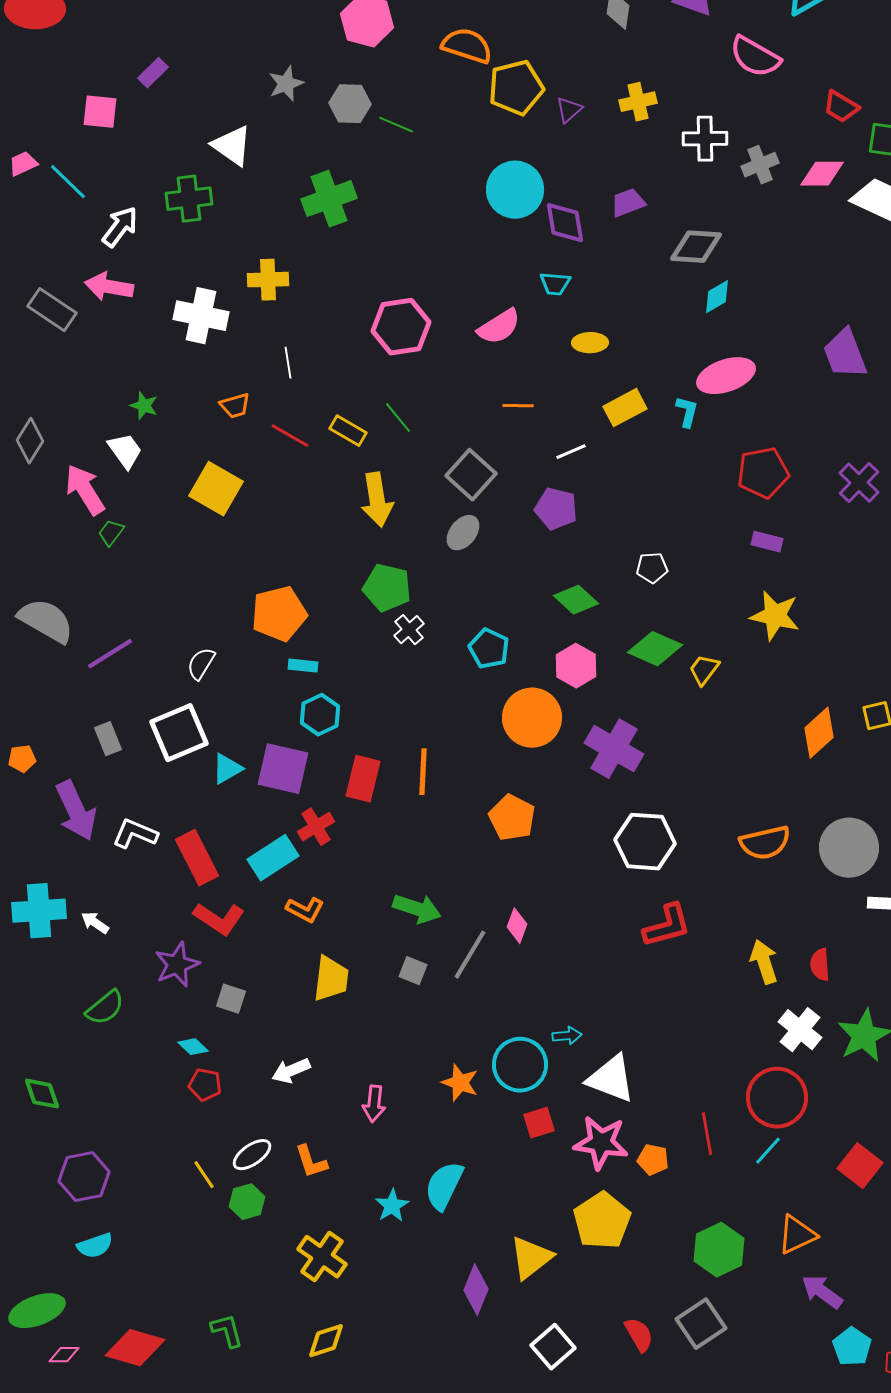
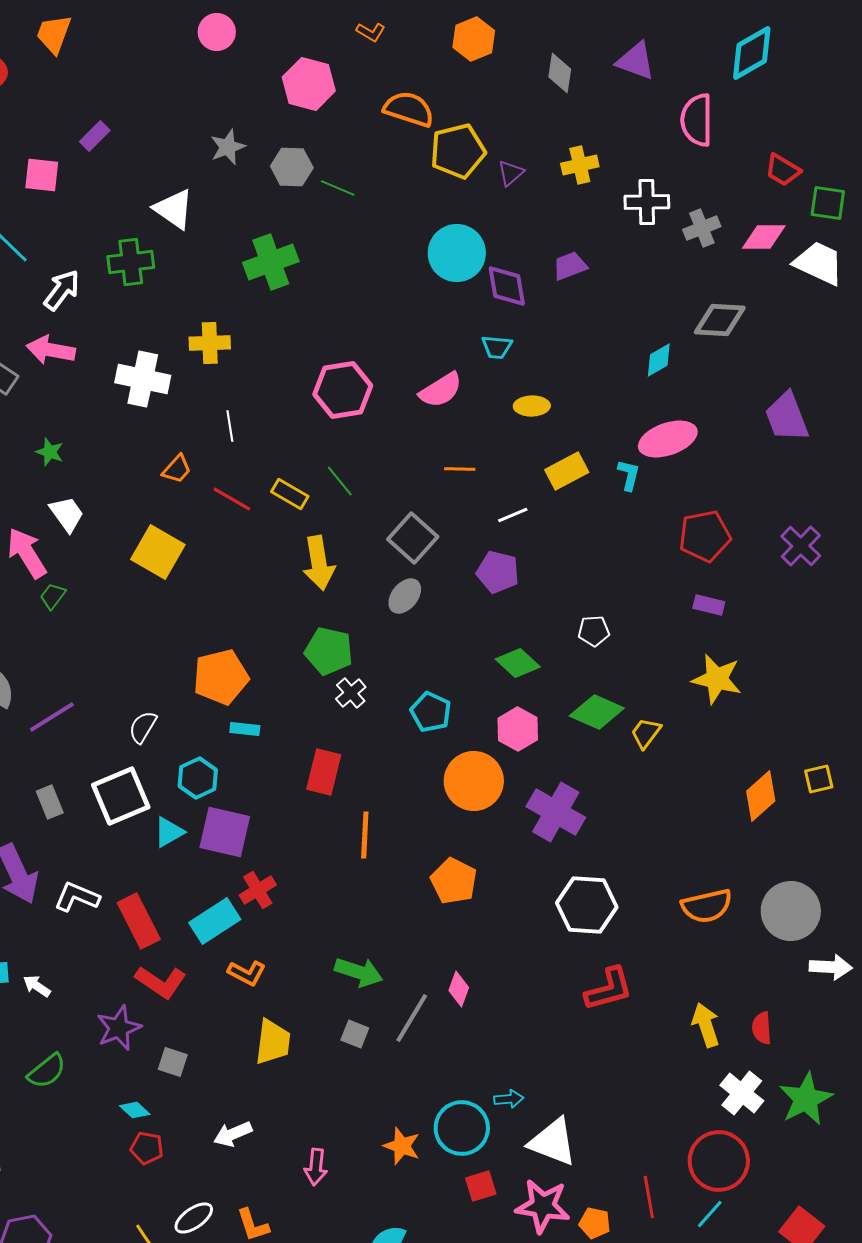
pink semicircle: (755, 57) -> (697, 120), turned 60
gray diamond: (696, 247) -> (720, 320), moved
green star: (144, 406) -> (50, 452), moved
orange trapezoid: (235, 406) -> (177, 469), turned -32
cyan hexagon: (320, 715) -> (198, 778), moved
red rectangle: (363, 779) -> (324, 772), moved

